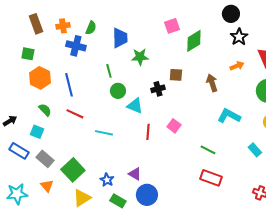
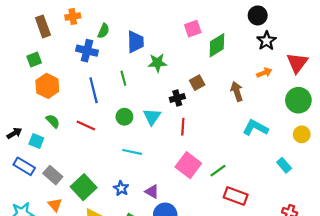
orange cross: (63, 26) -> (73, 17), moved
green square: (28, 54) -> (34, 59), turned -32
brown square: (176, 75) -> (197, 83), turned -32
blue line: (69, 85) -> (94, 90), moved
green circle: (118, 91) -> (124, 117), moved
cyan triangle: (135, 106) -> (152, 117), turned 42
pink square: (174, 126) -> (188, 165), moved, size x1.6
cyan square: (37, 132) -> (36, 141), moved
red line: (148, 132) -> (183, 127), moved
cyan line: (104, 133) -> (132, 152), moved
green line: (208, 150) -> (218, 171), moved, turned -63
blue star: (107, 180) -> (121, 188), moved

